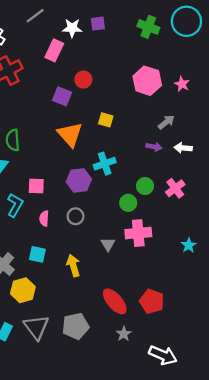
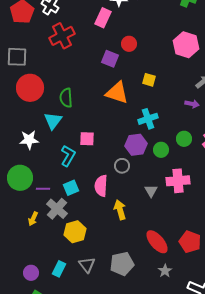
orange triangle: (70, 134) -> (117, 93), turned -30
purple hexagon: (79, 180) -> (136, 145), moved
green circle: (128, 203) -> (161, 150), moved
pink semicircle: (44, 218) -> (101, 186), moved, size x1.5
cyan square: (37, 254) -> (71, 188), moved, turned -35
gray triangle: (36, 327) -> (87, 265), size x0.7

